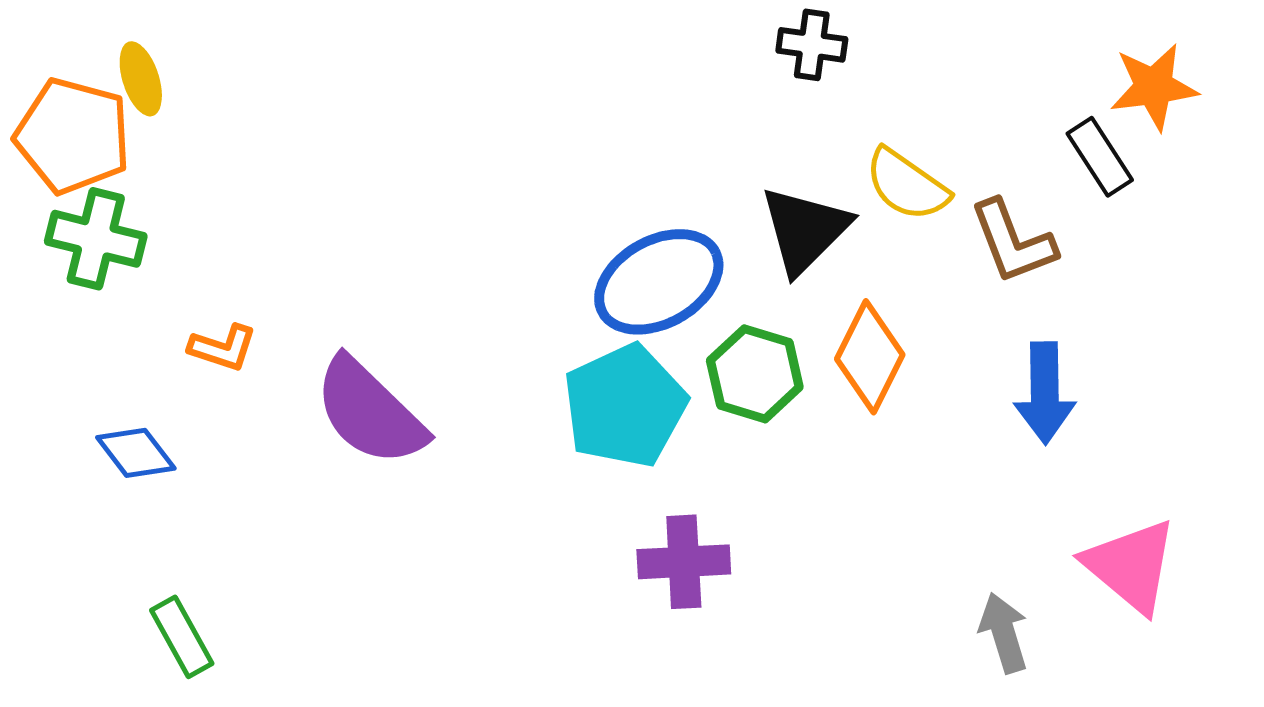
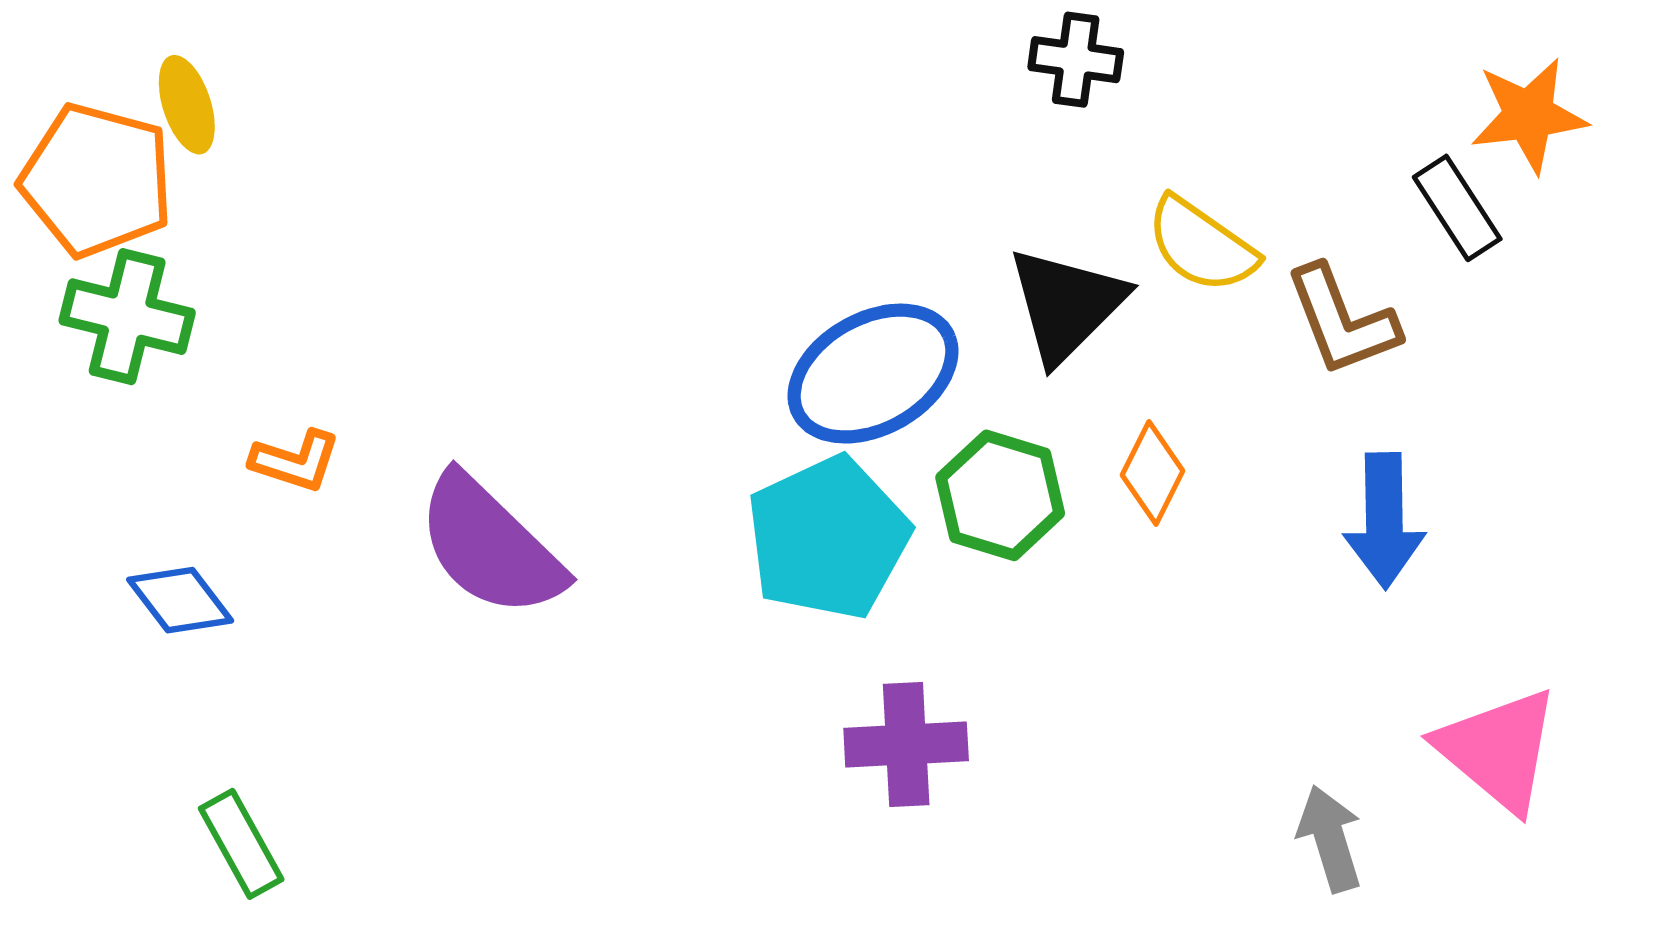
orange diamond: (870, 357) -> (1152, 473), size x0.7

